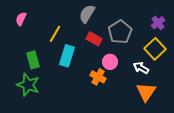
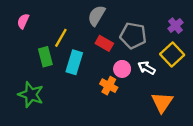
gray pentagon: (120, 32) -> (133, 36), turned -30
green rectangle: (33, 60) -> (45, 57), moved
white arrow: (141, 68) -> (147, 68), moved

